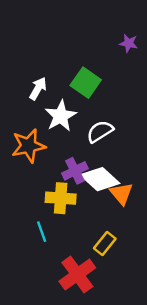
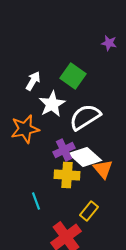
white semicircle: (100, 131) -> (85, 117), size x1.4
yellow cross: (61, 198) -> (67, 175), moved

